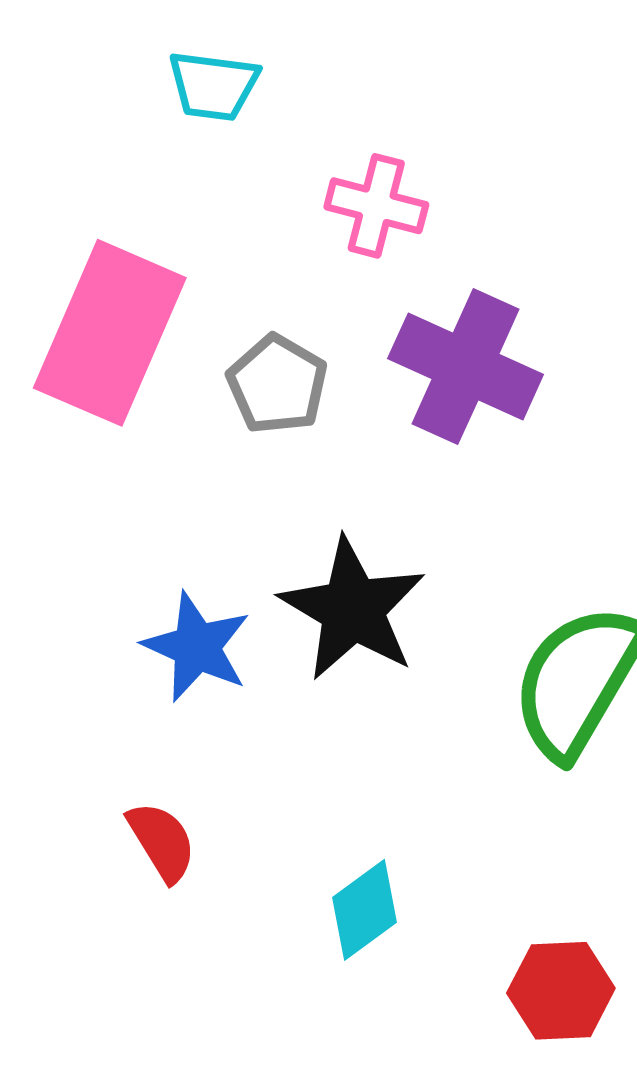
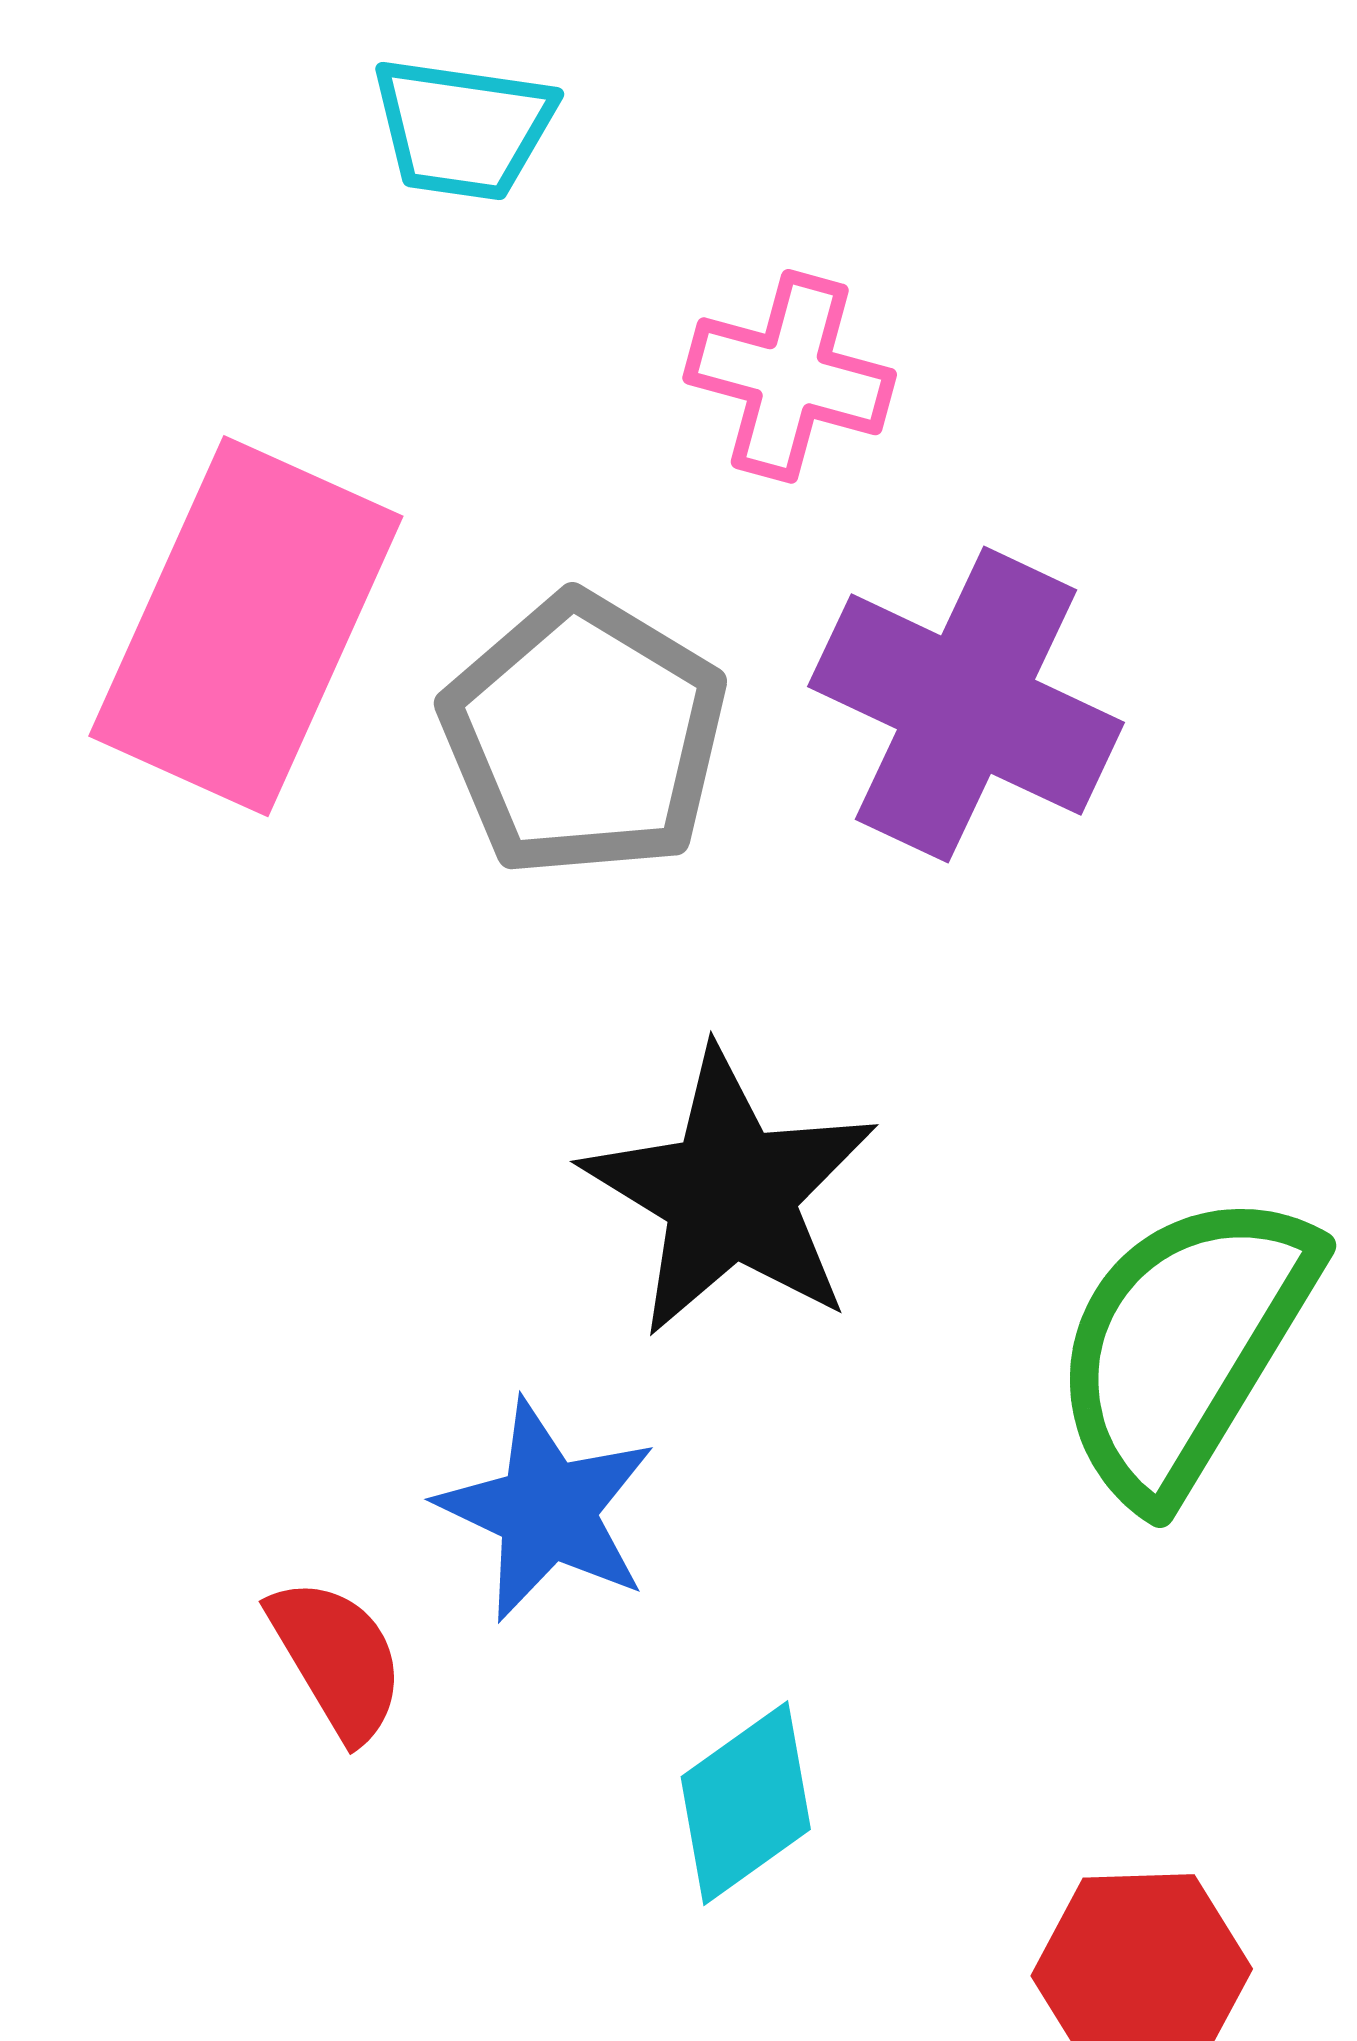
gray pentagon: (277, 384) -> (584, 735), size x1.4
blue star: (197, 647) -> (547, 1510), moved

